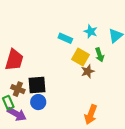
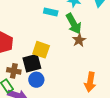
green arrow: (100, 55) -> (74, 24), moved, size x1.5
yellow square: (80, 57) -> (41, 50), moved

